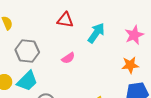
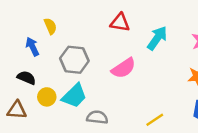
pink semicircle: (68, 58) -> (124, 68), size x1.5

